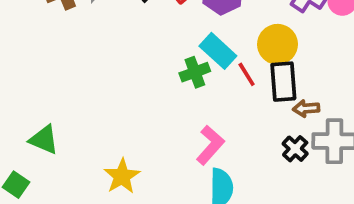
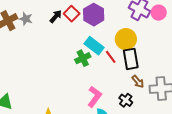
brown arrow: (306, 108) -> (138, 82), moved, turned -120
black cross: (295, 149) -> (126, 100), moved

